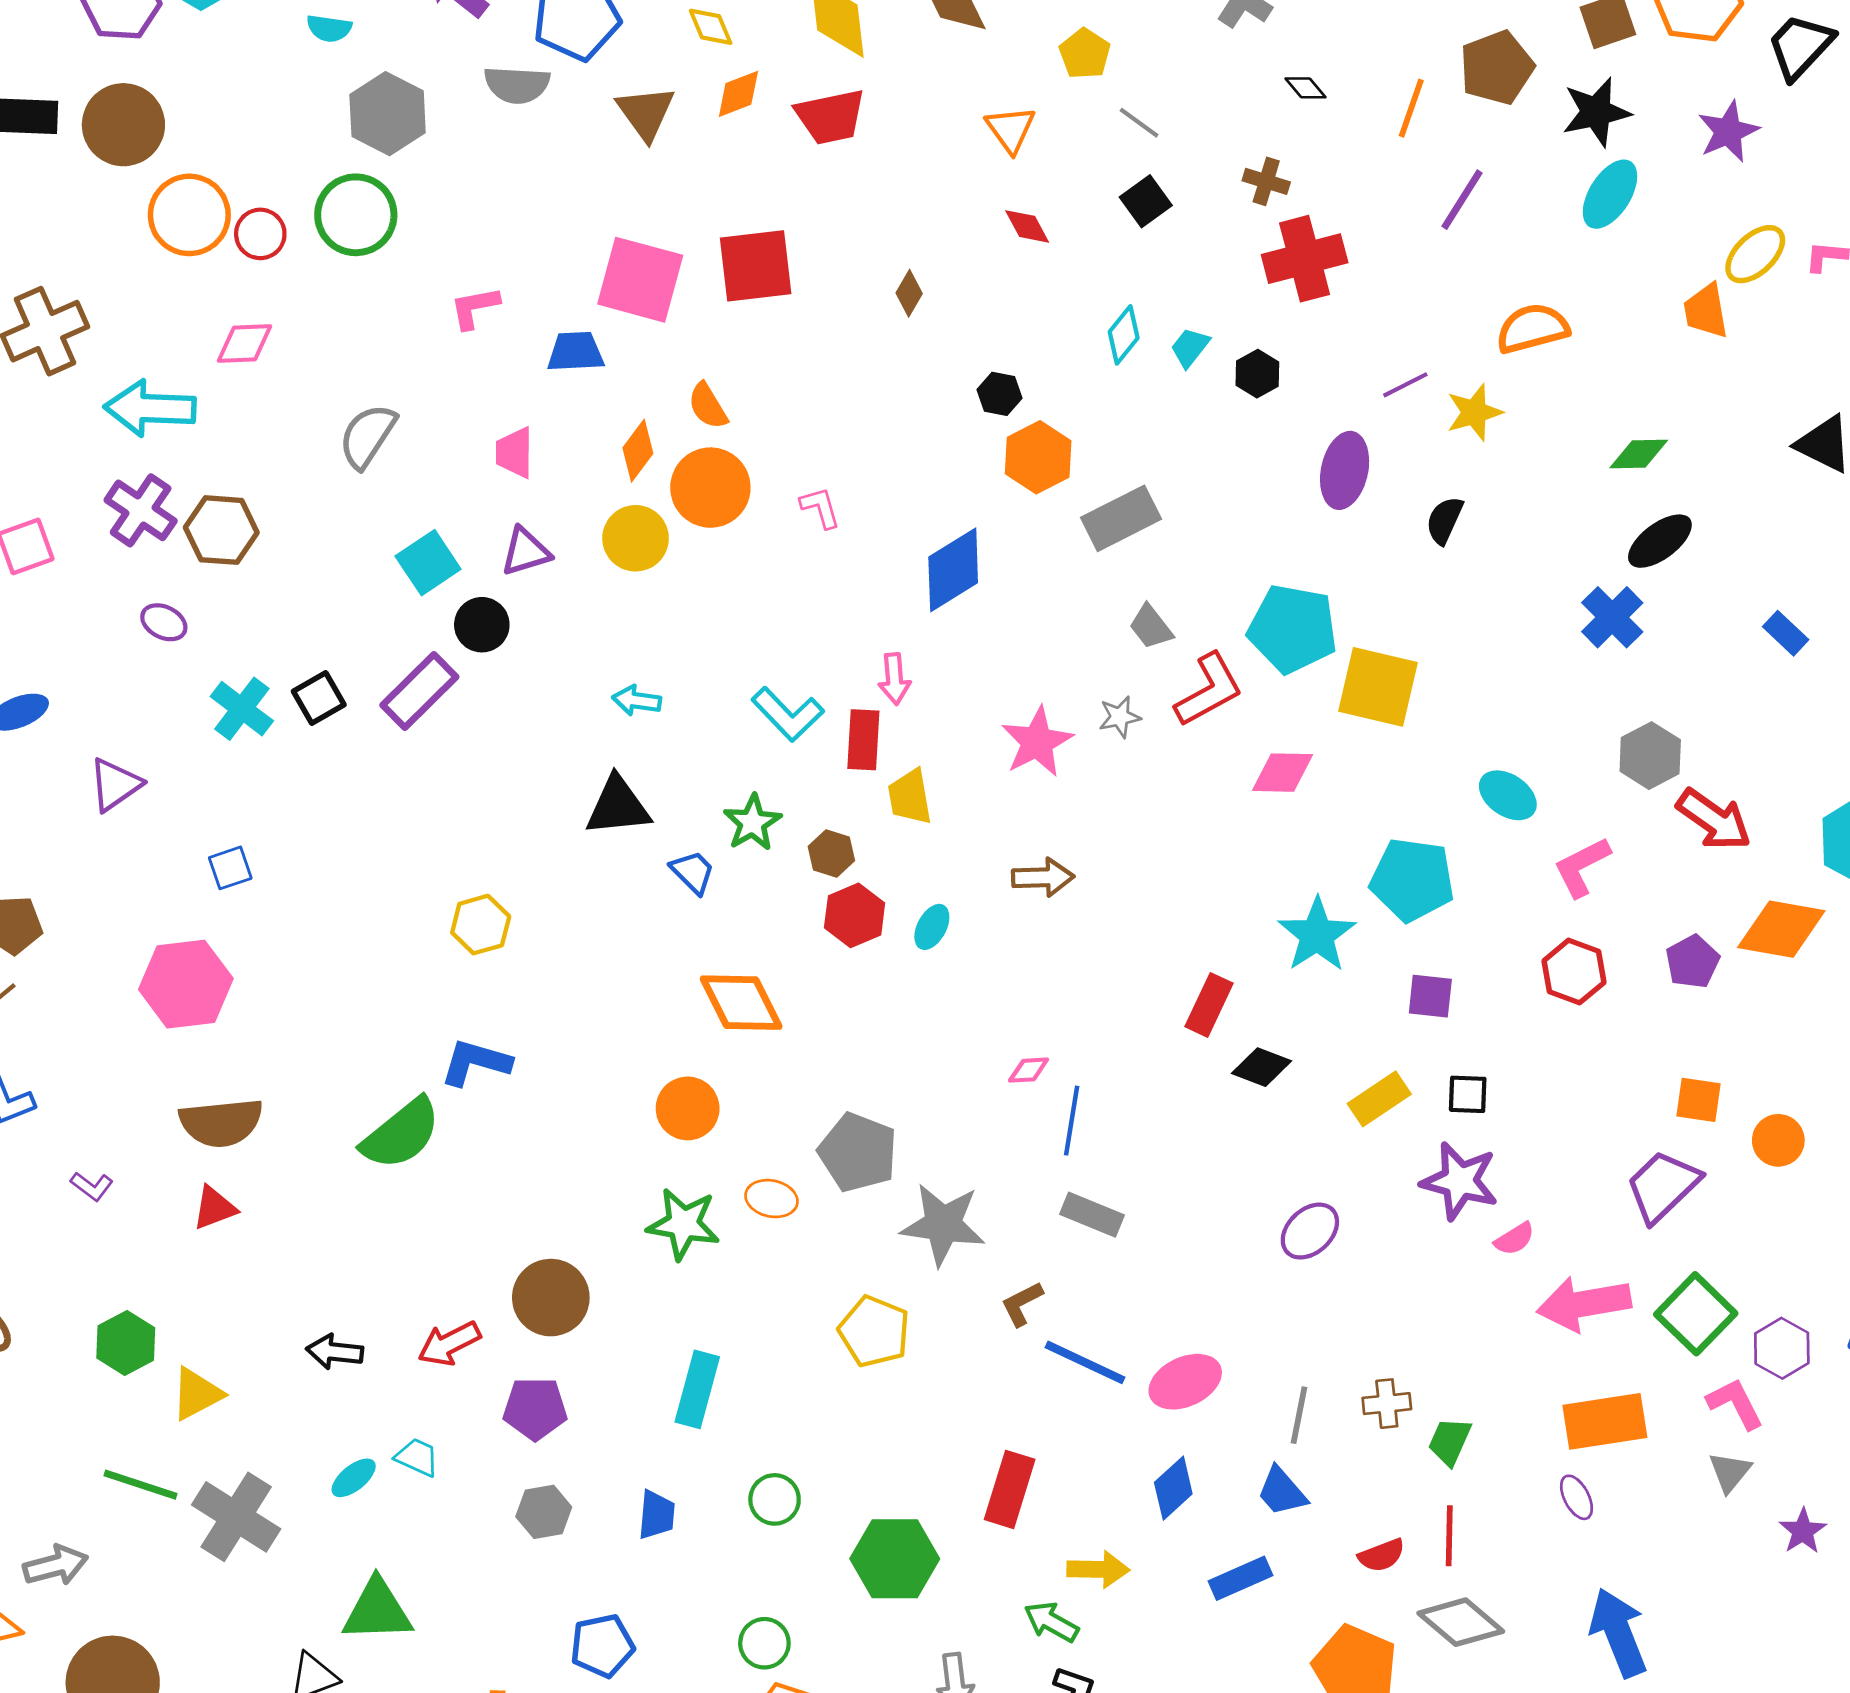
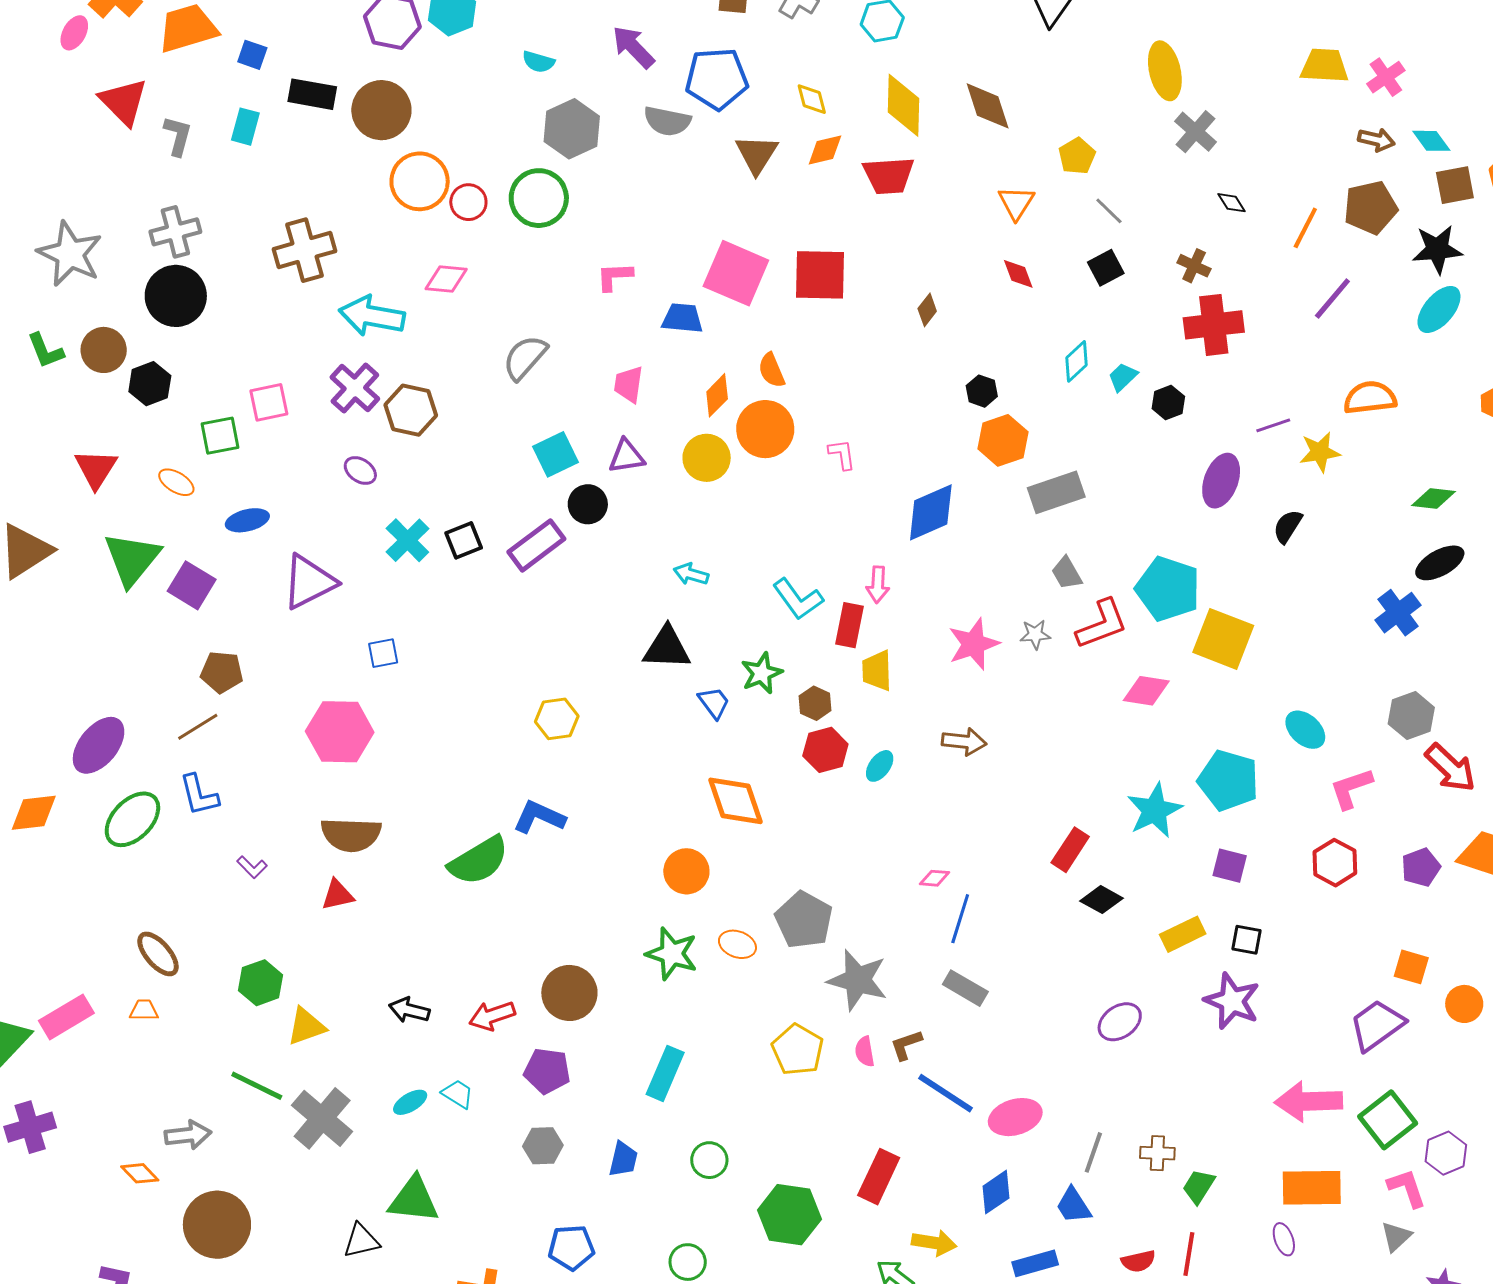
purple triangle: (115, 785) -> (309, 582), size x1.4
pink semicircle: (1515, 1239) -> (865, 1052), moved, turned 104

